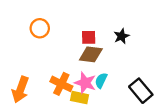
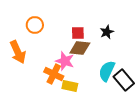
cyan semicircle: (101, 80) -> (107, 71), moved, size x1.5
pink star: (85, 83) -> (65, 61), moved
orange arrow: (20, 90) -> (18, 52), moved, turned -45

